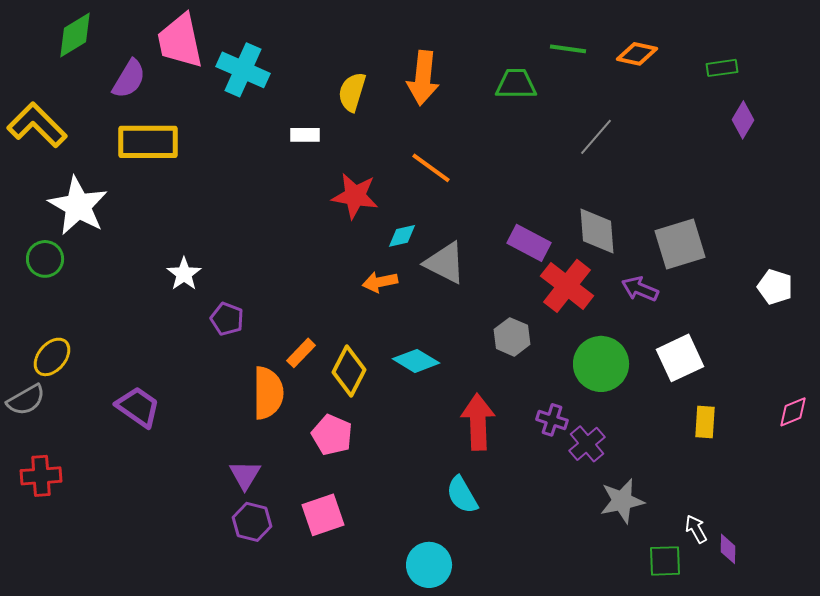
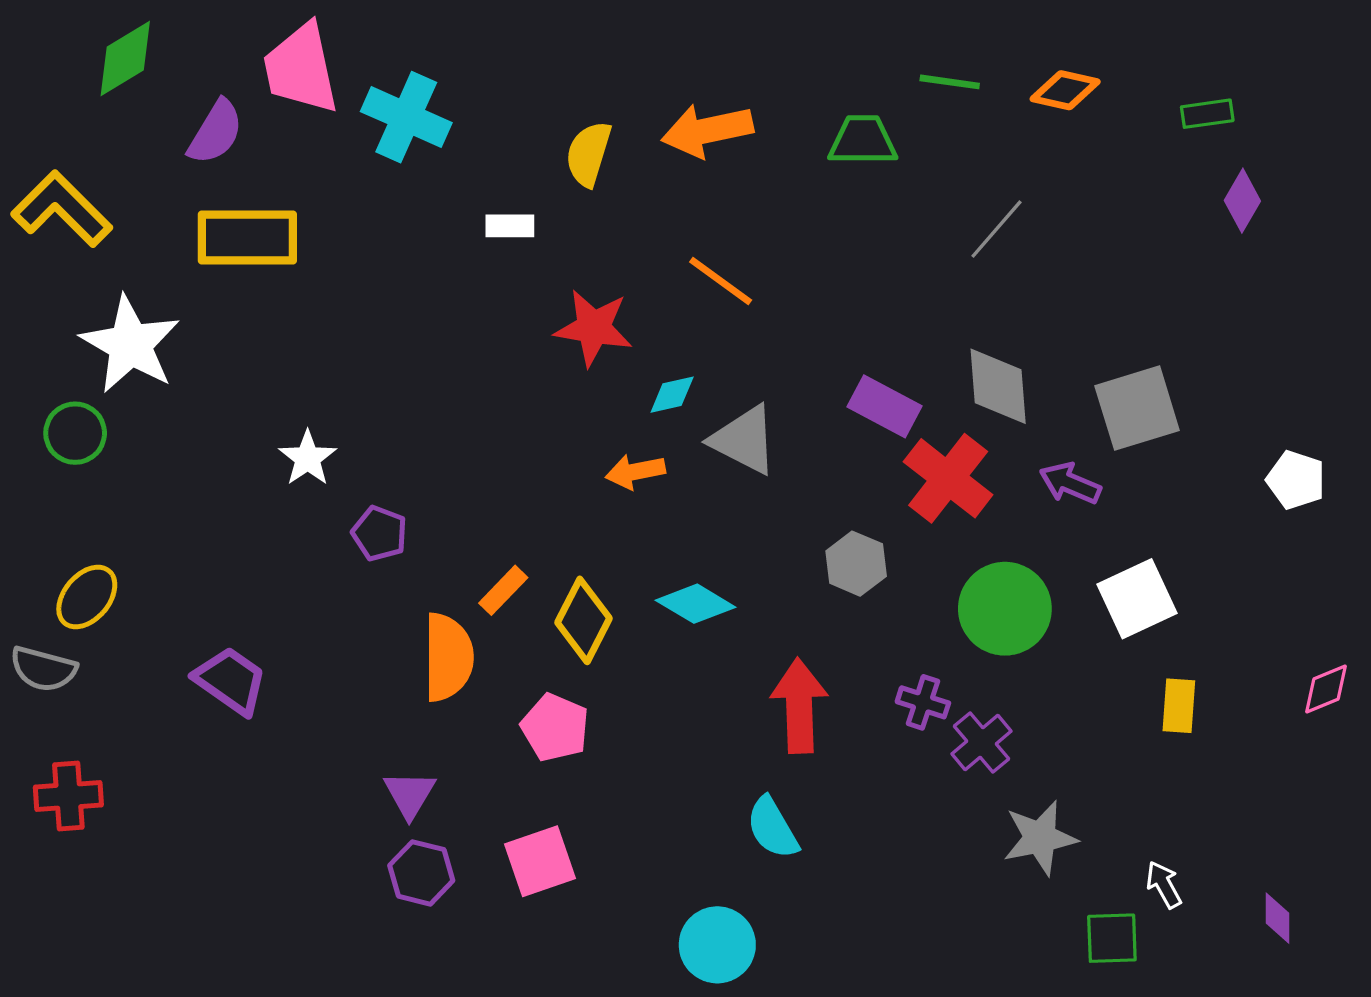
orange arrow: (423, 78) -> (707, 130), turned 72
gray semicircle: (26, 400) -> (43, 669), turned 45
purple diamond: (728, 549) -> (1277, 918), moved

